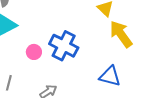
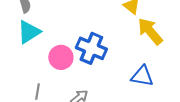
pink circle: (34, 52) -> (61, 57), size x1.5

